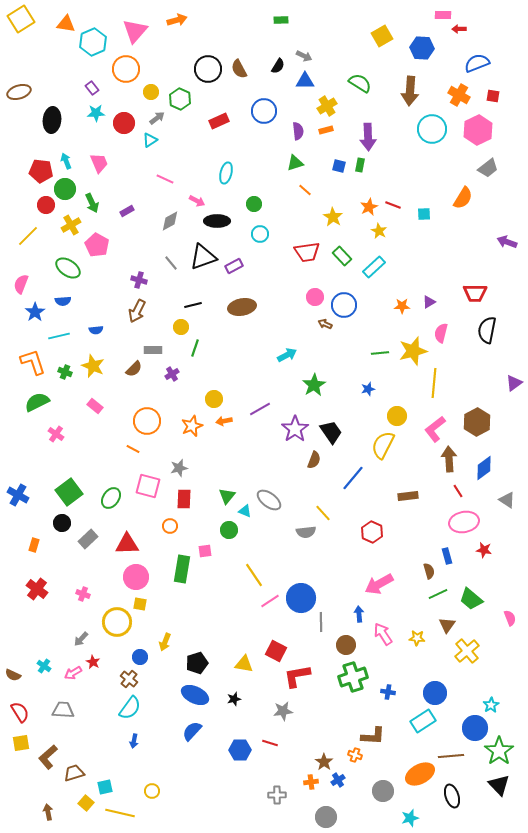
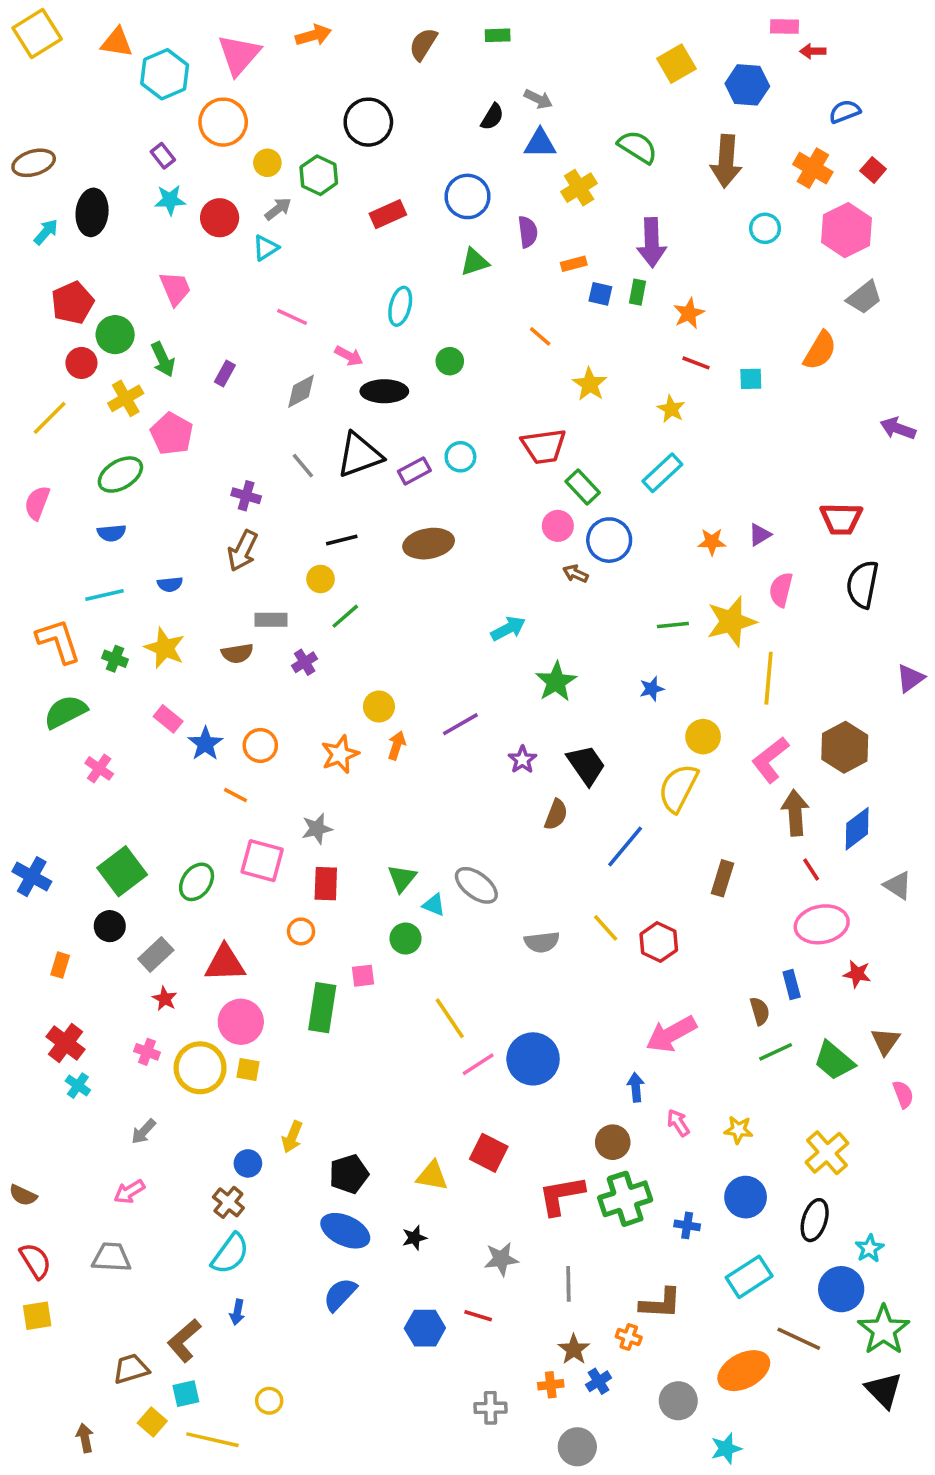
blue semicircle: (477, 63) -> (845, 111), size x0.7
brown semicircle: (239, 69) -> (423, 44), moved, turned 60
red square: (493, 96) -> (873, 170), turned 32
cyan circle: (432, 129) -> (765, 228), size x0.6
orange rectangle: (326, 130) -> (574, 264), moved
cyan arrow: (66, 161) -> (46, 232), moved, turned 63
green triangle: (295, 163) -> (475, 262), moved
red pentagon: (41, 171) -> (73, 303), turned -30
orange star: (369, 207) -> (689, 313), moved
purple rectangle: (127, 211) -> (225, 374), turned -32
cyan circle: (260, 234) -> (460, 457), moved
green rectangle: (342, 256) -> (583, 487), moved
green ellipse: (68, 268) -> (120, 475), turned -65
blue star: (35, 312) -> (205, 744), moved
green line: (195, 348) -> (345, 616), turned 30
brown semicircle: (134, 369) -> (237, 653), turned 36
orange circle: (147, 421) -> (260, 745), size x0.7
orange arrow: (224, 421) -> (397, 745), turned 119
purple star: (295, 429) -> (522, 760), size x0.6
brown rectangle: (408, 496) -> (723, 878), turned -66
yellow line: (323, 513) -> (606, 928), moved
yellow circle: (117, 622) -> (200, 1068), moved
gray line: (321, 622) -> (568, 1284), moved
brown triangle: (447, 625) -> (885, 1041), moved
pink arrow: (383, 634) -> (678, 1123), size x0.7
red star: (93, 662) -> (165, 999), moved
cyan cross: (44, 666) -> (78, 1086), moved
red L-shape: (297, 676) -> (561, 1195), moved
blue circle: (435, 693) -> (746, 1197), moved
brown line: (451, 756) -> (799, 1339), turned 30
brown L-shape: (48, 757) -> (184, 1341), moved
black ellipse: (452, 796) -> (815, 1220), moved, turned 35

